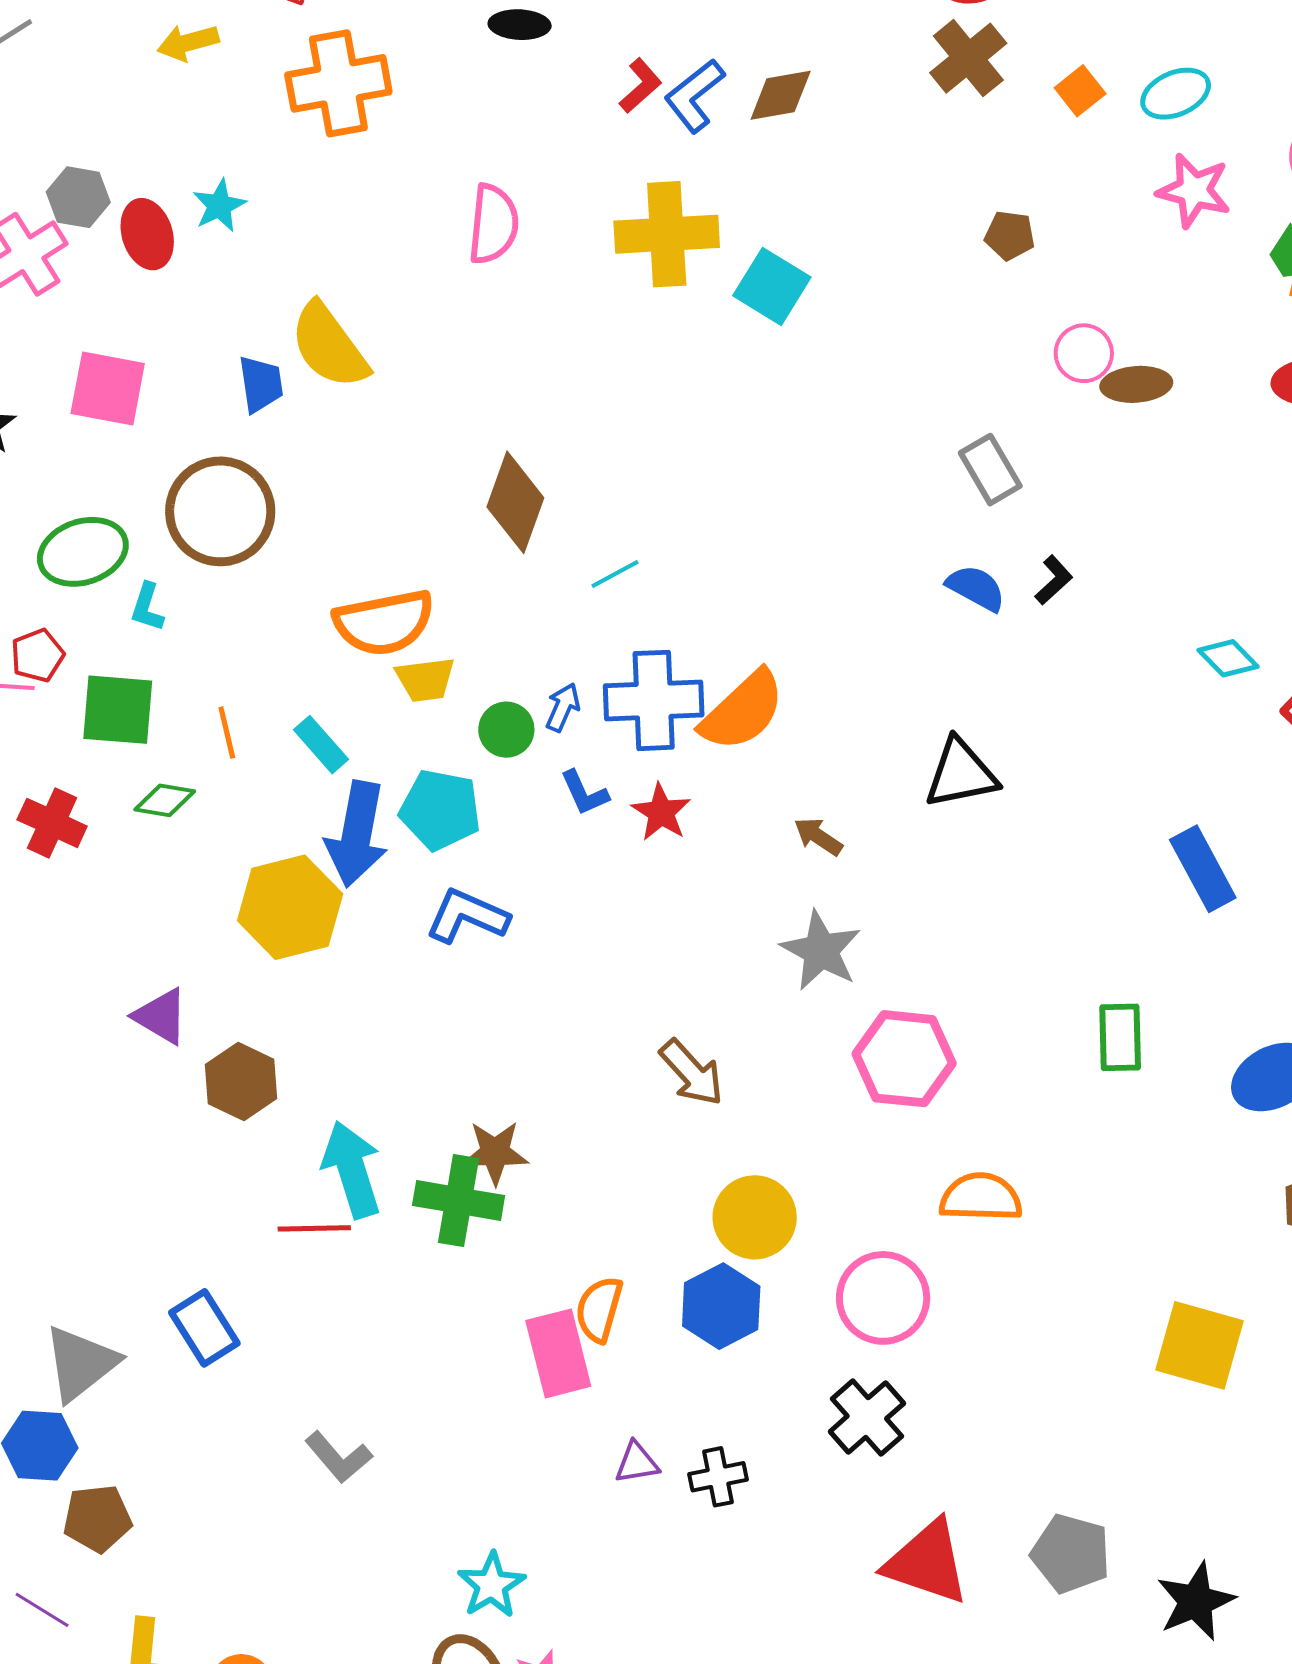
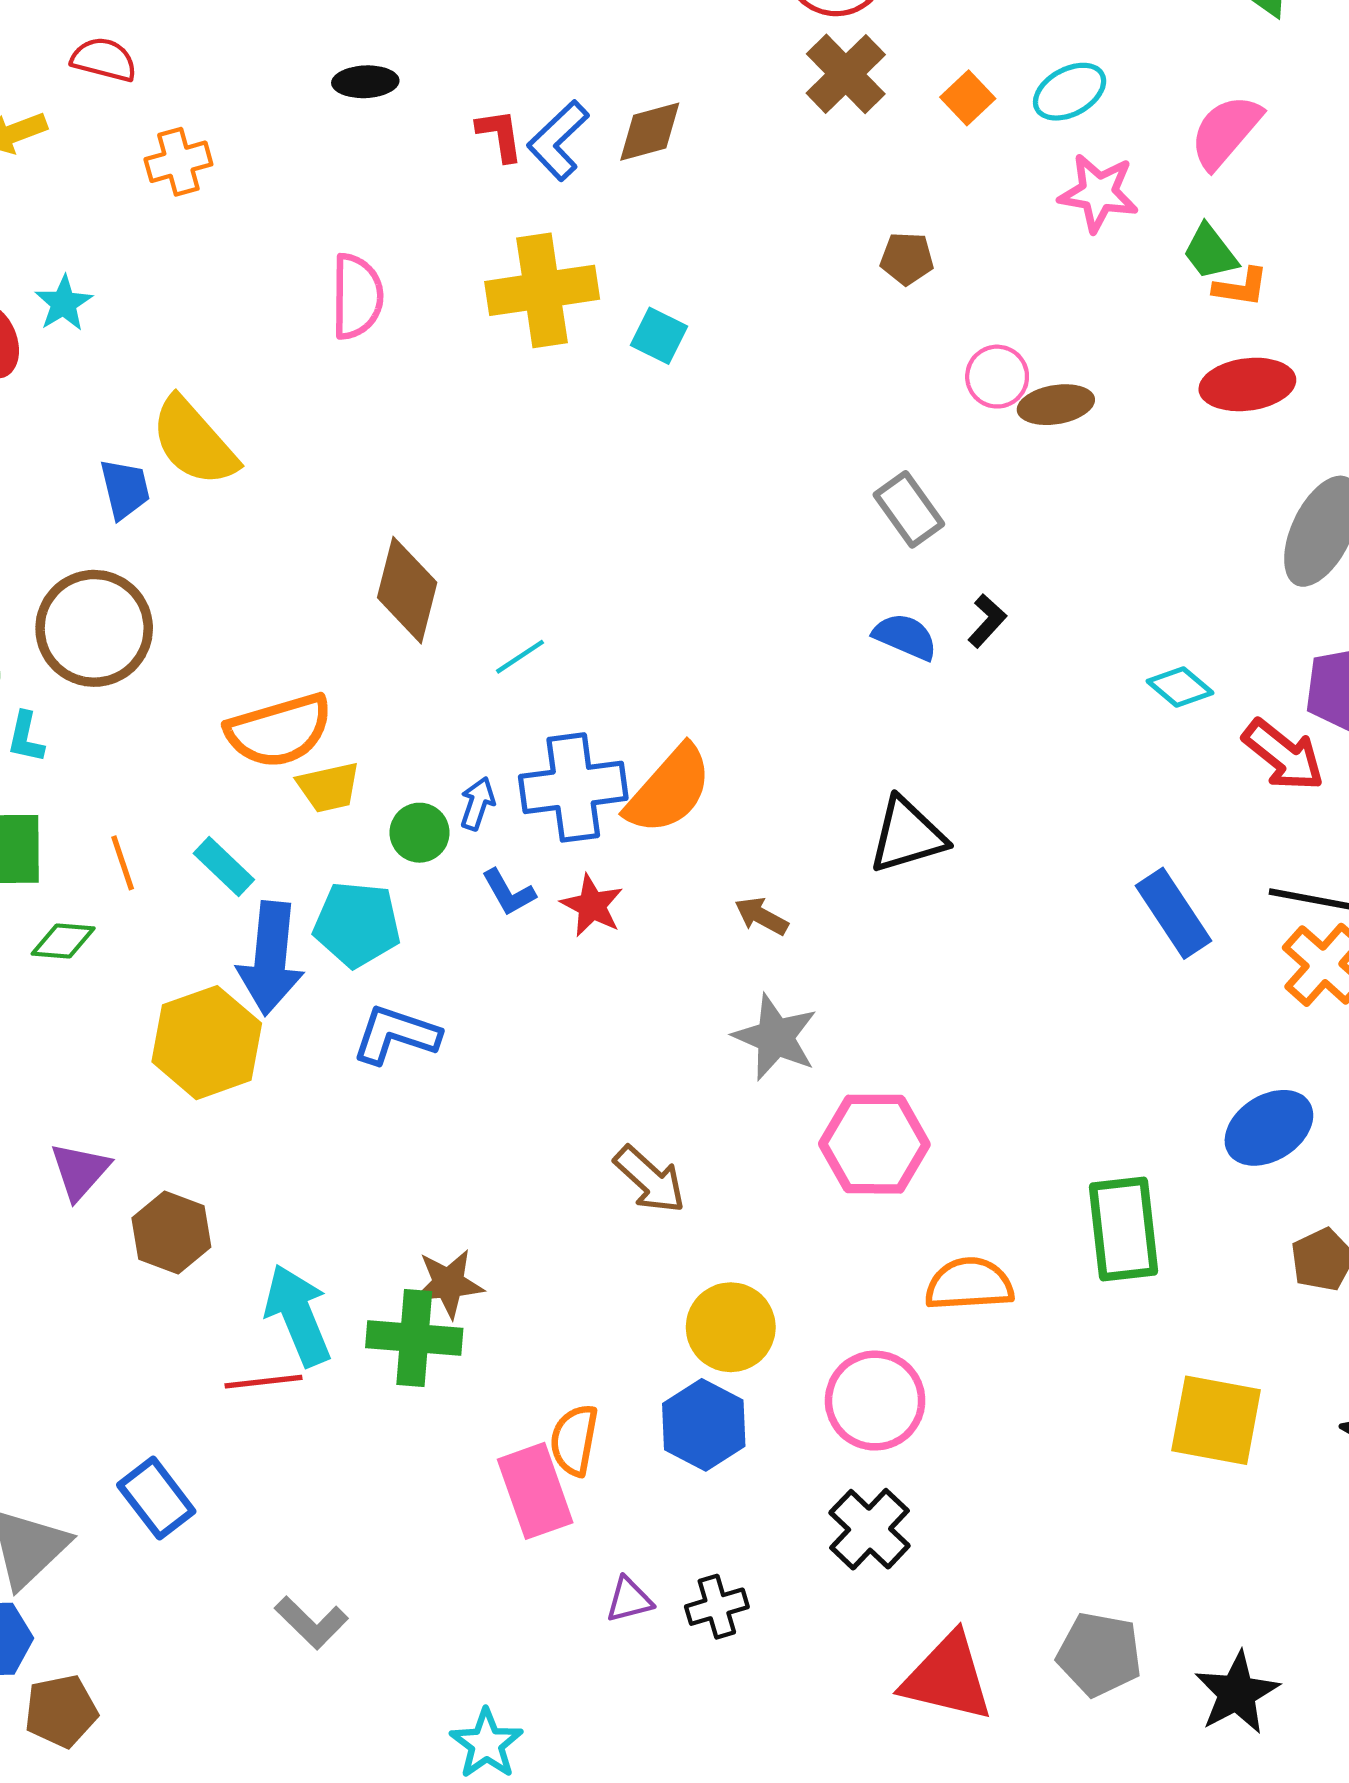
orange cross: (338, 83) -> (178, 162), size x0.6
red L-shape: (640, 86) -> (500, 135), turned -52
cyan square: (772, 286) -> (659, 336), size x0.7
purple triangle: (161, 1016) -> (80, 1171), turned 46
green rectangle: (1120, 1037) -> (1123, 1229), moved, size x1.4

